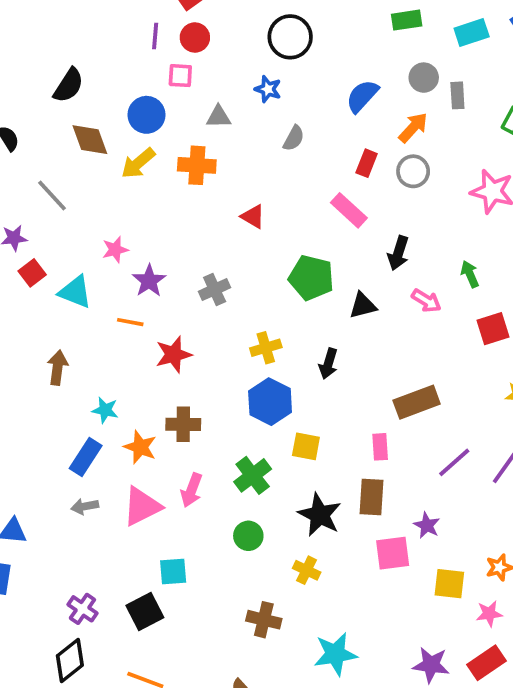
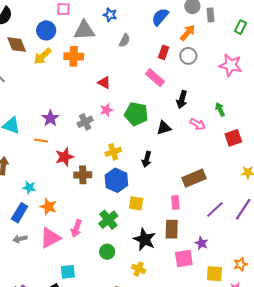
gray triangle: (219, 117) -> (84, 30), size x1.6
pink star: (115, 250) -> (106, 110), moved
brown cross: (183, 424) -> (83, 175), moved

